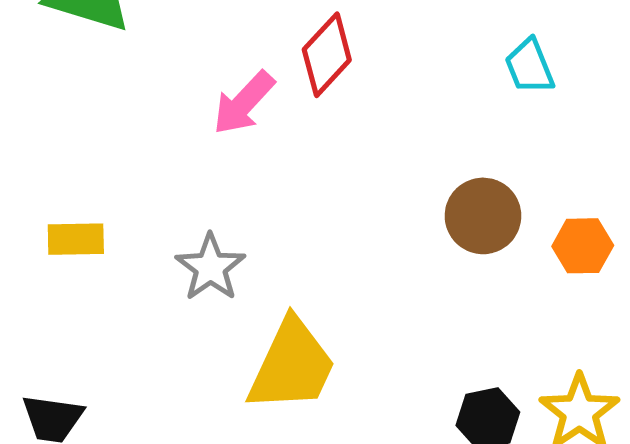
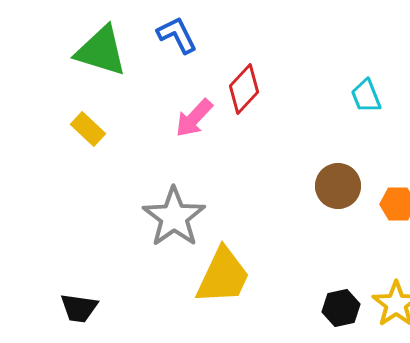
yellow rectangle: (76, 239) -> (88, 129), moved, turned 44
gray star: (210, 267) -> (174, 217), size x1.5

